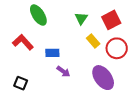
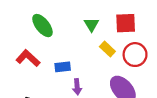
red square: (111, 20) -> (126, 23), turned 30
purple arrow: (63, 71) -> (77, 87), turned 56

